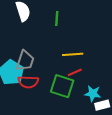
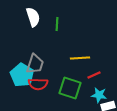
green line: (57, 18) -> (57, 24), moved
red line: (75, 72) -> (94, 75), moved

